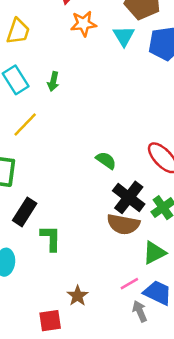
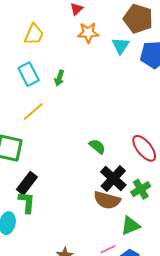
green L-shape: (51, 238) -> (27, 202), moved

